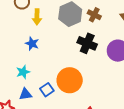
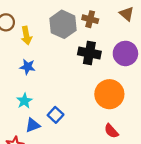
orange circle: (70, 80) -> (109, 94), moved

